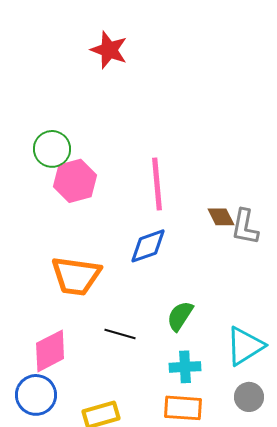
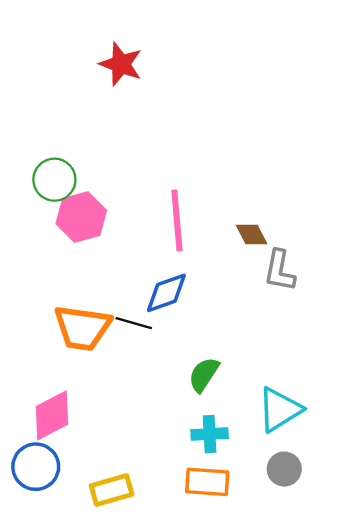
brown diamond: (221, 217) -> (252, 235), moved
black line: (120, 334) -> (134, 323), moved

